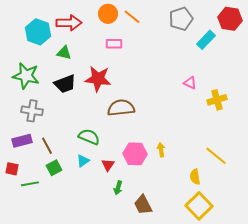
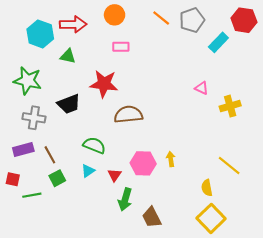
orange line: (132, 17) -> (161, 18), moved
black trapezoid: (65, 84) -> (69, 104), moved
green arrow: (118, 188) -> (125, 199), size x1.5

